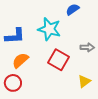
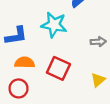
orange semicircle: (20, 60) -> (25, 62), turned 48
red square: (58, 60) -> (58, 68), moved

